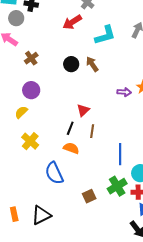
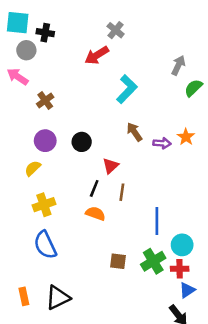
cyan L-shape: (105, 35) -> (127, 89), moved, turned -30
black circle: (71, 64) -> (82, 142), moved
brown arrow: (92, 64) -> (134, 132), moved
yellow cross: (30, 141) -> (44, 205), turned 30
blue semicircle: (54, 173) -> (45, 245), moved
brown square: (89, 196) -> (118, 261), moved, turned 32

